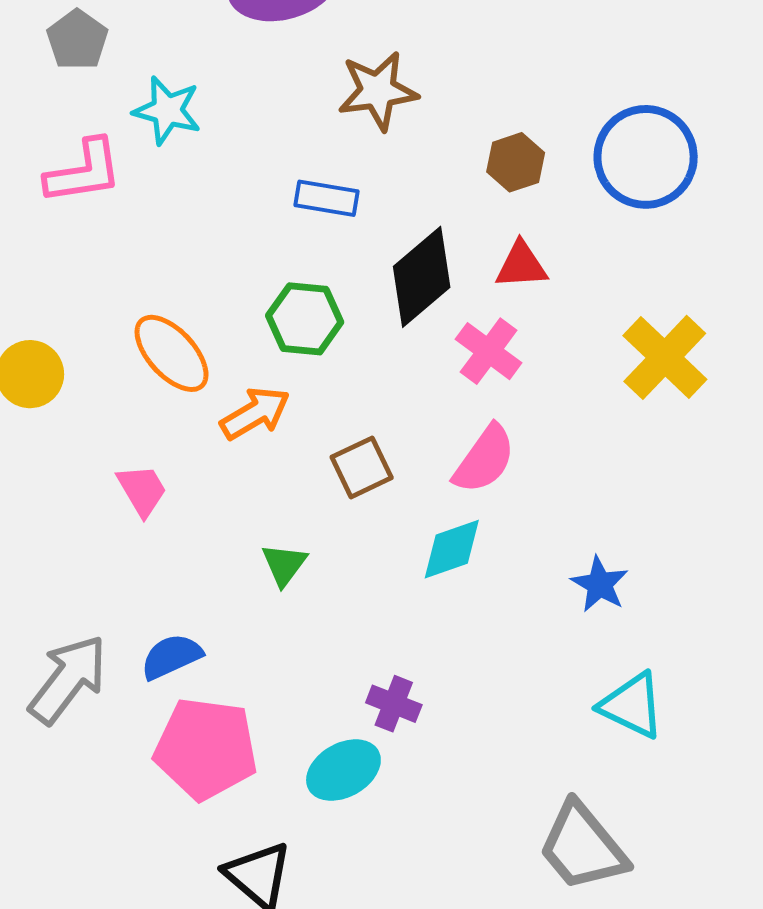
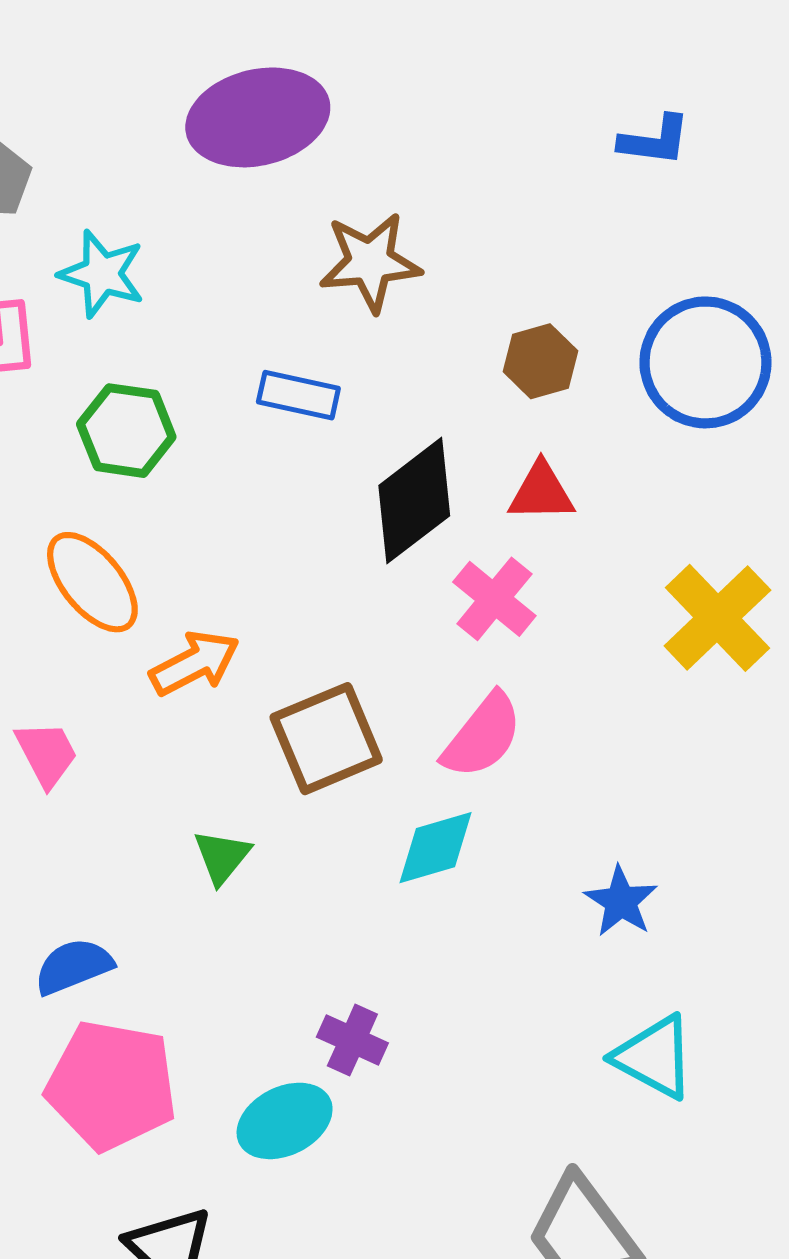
green hexagon: (305, 319) -> (126, 431), moved
brown square: (362, 467) -> (326, 739), size x1.4

